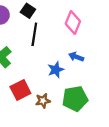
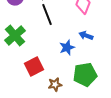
black line: (34, 34) -> (47, 15), turned -30
brown star: (43, 101) -> (55, 85), moved

